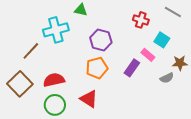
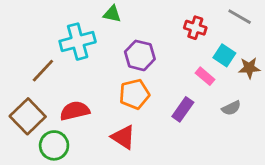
brown star: (180, 63) -> (249, 68), moved
purple rectangle: (132, 68) -> (183, 109), moved
green circle: (55, 105) -> (54, 145), moved

